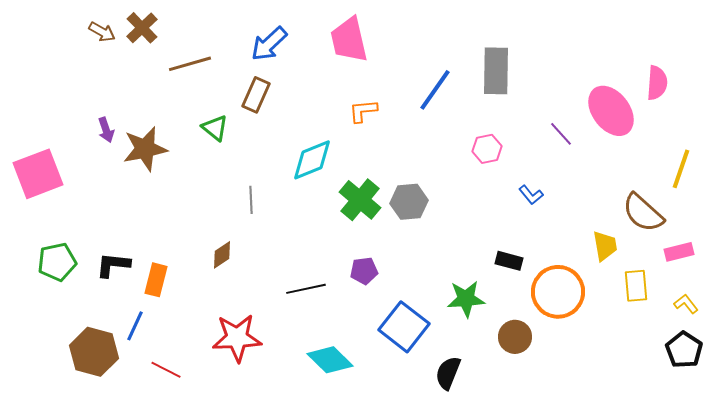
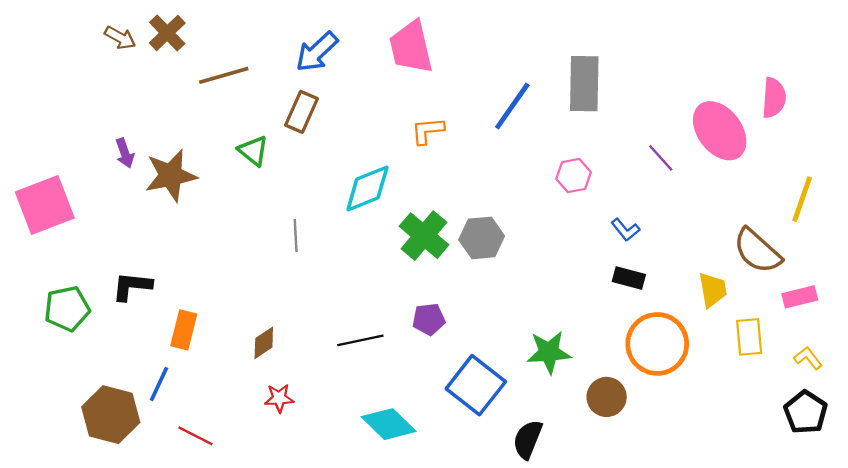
brown diamond: (222, 255) -> (264, 343), moved
black rectangle: (509, 261) -> (629, 278), moved
black L-shape: (113, 265) -> (132, 286), moved
red star: (237, 338) -> (279, 398), size x0.5

